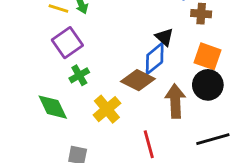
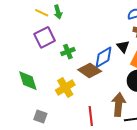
black triangle: (164, 37) -> (123, 47), moved
green cross: (79, 75) -> (68, 52), moved
brown arrow: (175, 101) -> (119, 104), moved

